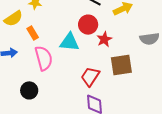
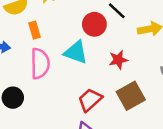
red circle: (88, 25) -> (94, 24), moved
brown square: (121, 65) -> (131, 96), turned -35

